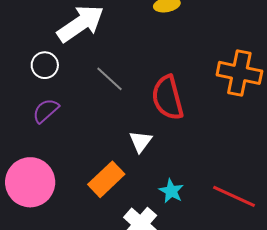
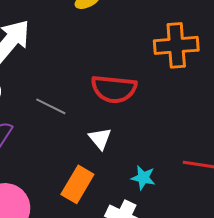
gray line: (110, 79) -> (51, 106), moved
red semicircle: (168, 98) -> (114, 89), turned -54

